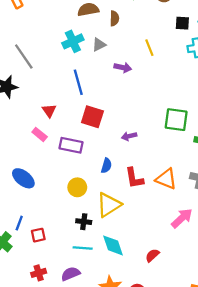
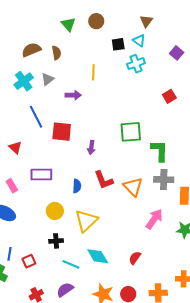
yellow line: (149, 48) -> (93, 72), turned 35
red square: (92, 117) -> (62, 132), moved
pink rectangle: (40, 134) -> (12, 186), moved, turned 32
purple arrow: (129, 136) -> (91, 147), moved, turned -56
red L-shape: (134, 178) -> (104, 180), moved
orange triangle: (166, 179) -> (133, 187), turned 35
black cross: (84, 222) -> (56, 241), moved
cyan line: (83, 248) -> (71, 264), turned 30

